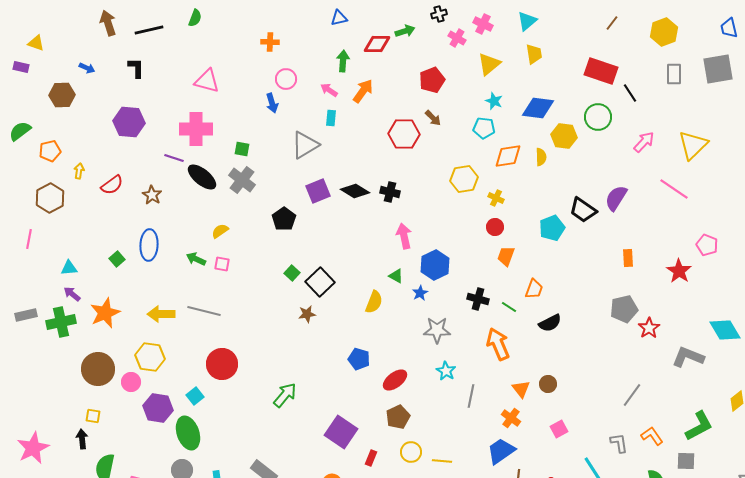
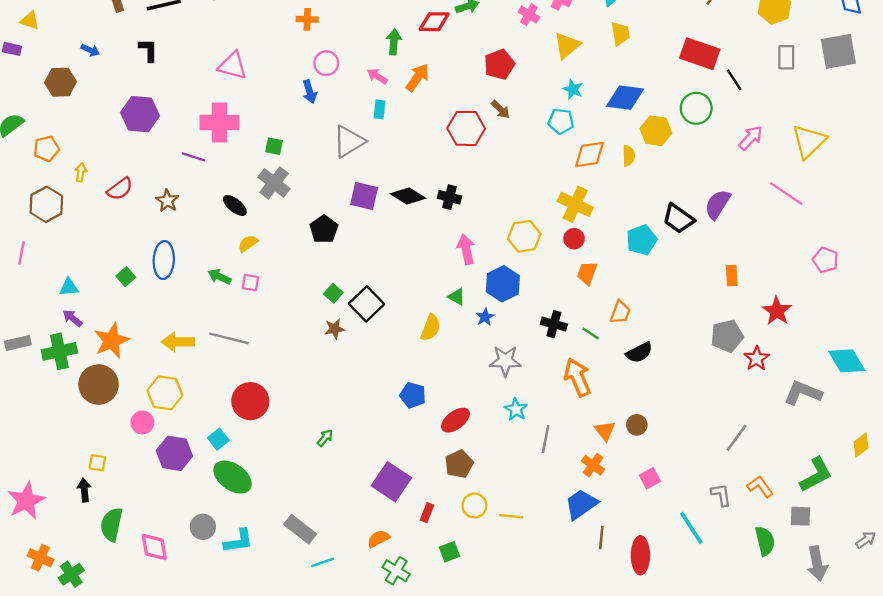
black ellipse: (202, 177) -> (235, 205), moved, size x0.7
yellow hexagon: (464, 179) -> (524, 236), moved
purple square: (318, 191) -> (364, 196), turned 35
yellow cross: (496, 198) -> (575, 204), size x1.8
red star: (679, 271) -> (777, 311), moved
brown star: (307, 314) -> (335, 329), moved
brown circle: (98, 369) -> (99, 385), moved
green arrow: (285, 395) -> (325, 438), size x0.6
green ellipse: (188, 433) -> (233, 477), moved, turned -36

